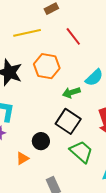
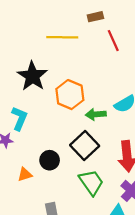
red line: (73, 36) -> (113, 41), moved
orange hexagon: (47, 66) -> (70, 95), moved

